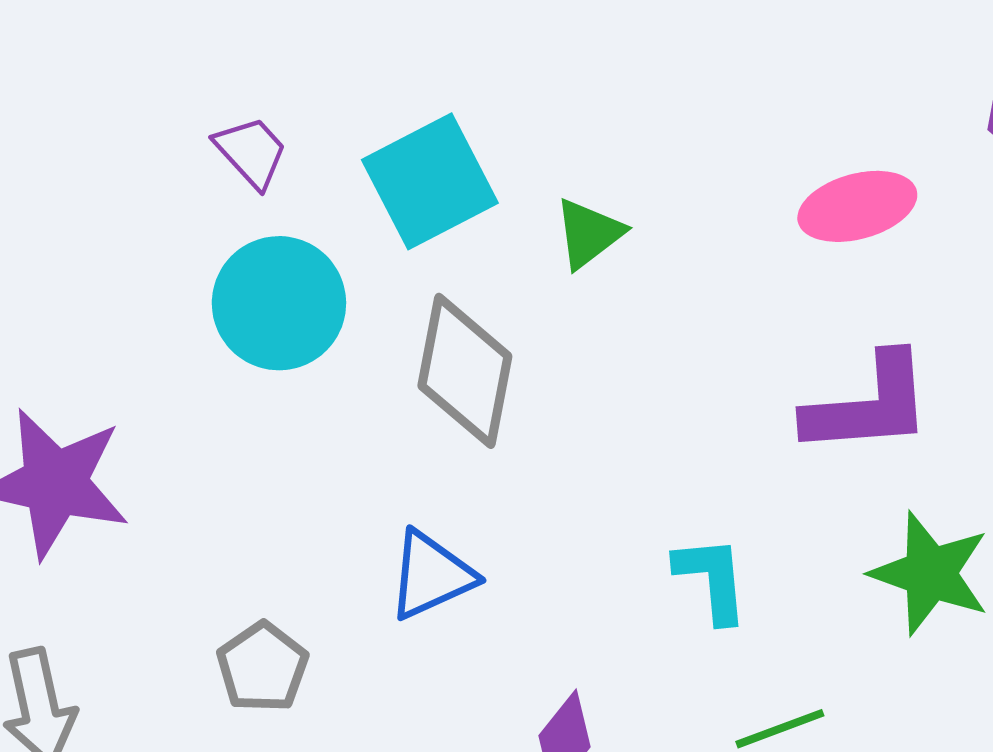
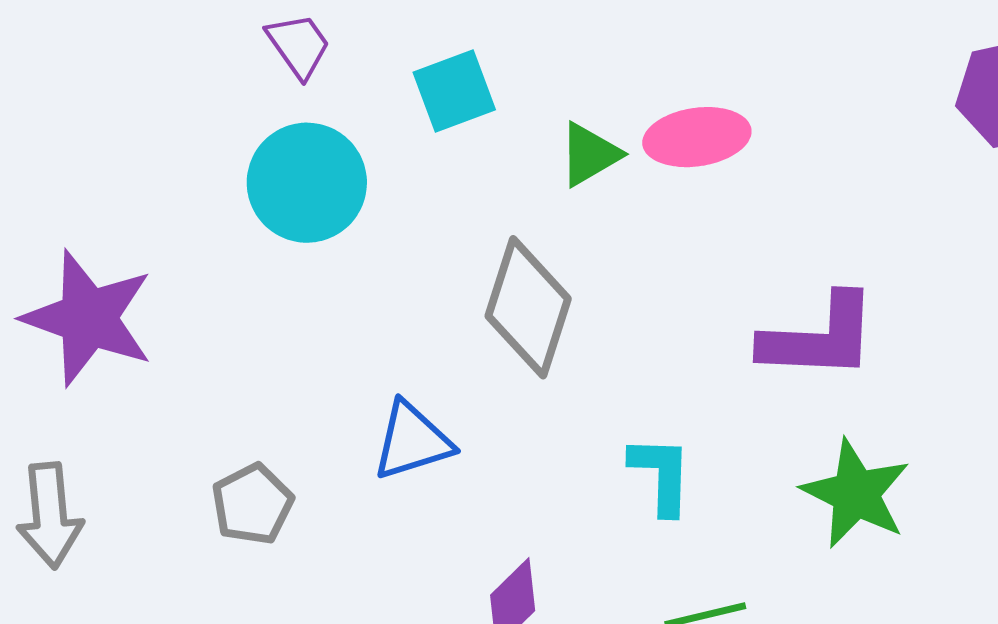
cyan square: (430, 181) -> (454, 91), size x0.7
pink ellipse: (857, 206) -> (697, 137), moved
gray diamond: (465, 371) -> (528, 307), moved

